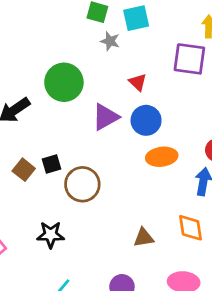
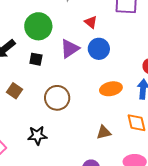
orange ellipse: (162, 157) -> (111, 89), moved
black square: (51, 164) -> (36, 59), moved, turned 32

